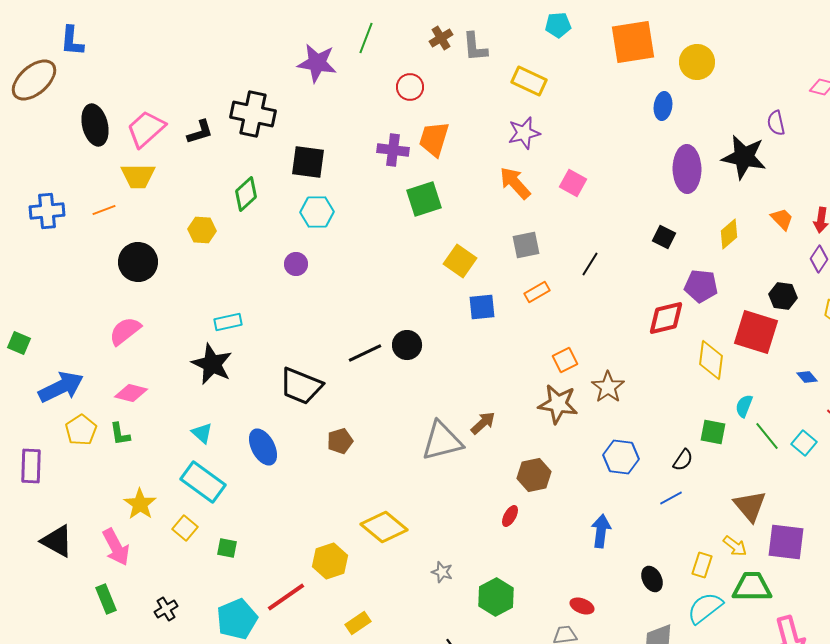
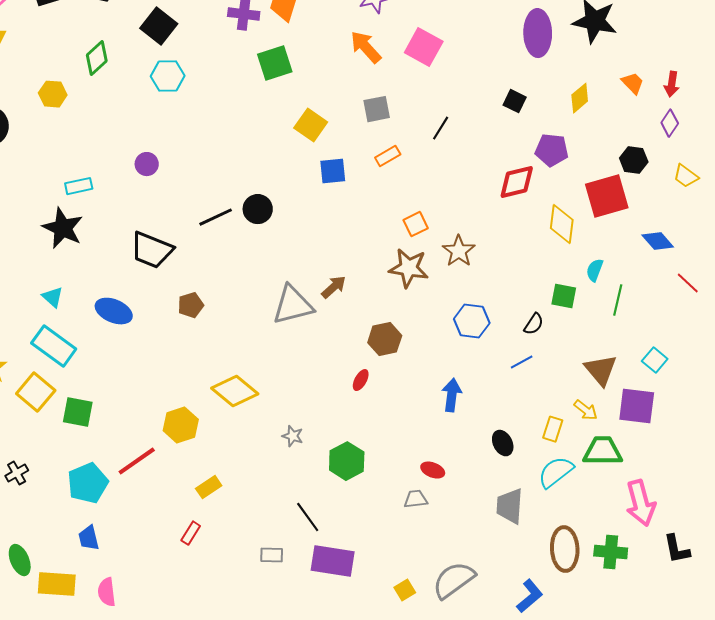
black square: (308, 162) -> (159, 26), turned 30
pink square: (573, 183) -> (424, 47), size x1.4
purple circle: (296, 264) -> (147, 164), moved
red square: (756, 332) -> (607, 196), turned -33
blue diamond: (807, 377) -> (658, 241), size x1.5
green line: (767, 436) -> (618, 300), turned 52
cyan square: (804, 443) -> (655, 360), moved
blue ellipse: (263, 447) -> (114, 311), turned -39
yellow square: (185, 528) -> (36, 392), size x1.5
green square: (227, 548) -> (78, 412), size x1.5

